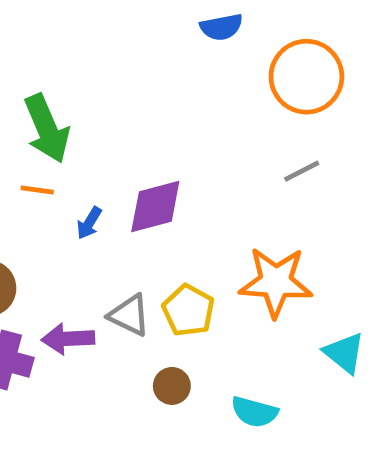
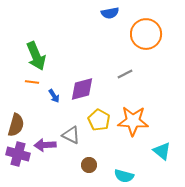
gray line: (302, 171) -> (125, 74), moved
blue arrow: (89, 223) -> (54, 96), turned -64
yellow pentagon: (188, 310) -> (99, 120), moved

